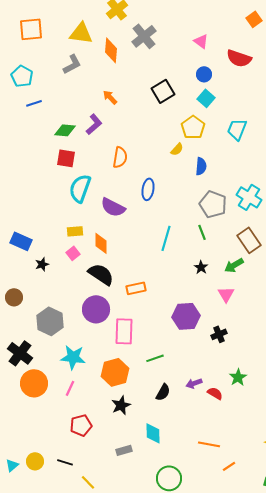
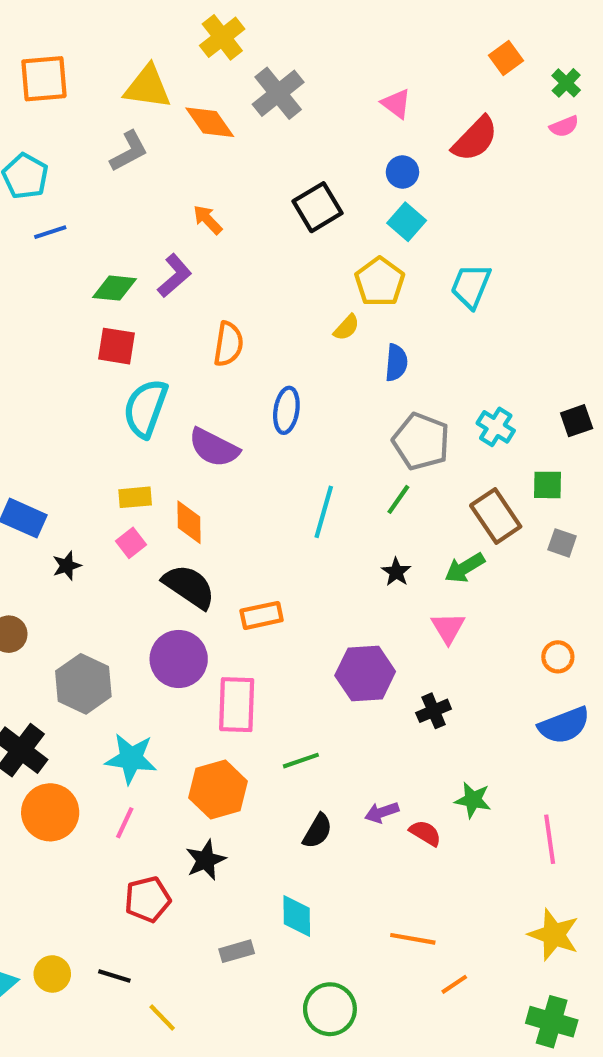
orange diamond: (111, 50) -> (210, 122), turned -40
red semicircle: (239, 58) -> (475, 139), turned -65
cyan cross: (249, 197) -> (496, 427), size x0.7
green line: (202, 232) -> (398, 499), turned 56
green star: (238, 377) -> (473, 800), turned -30
black star: (121, 405) -> (206, 860), moved

